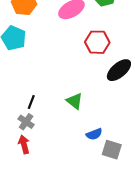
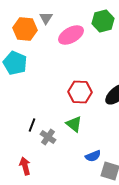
red hexagon: (97, 42) -> (80, 92), moved
gray cross: (26, 122) -> (48, 137), moved

